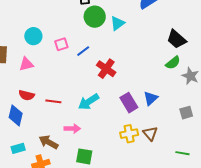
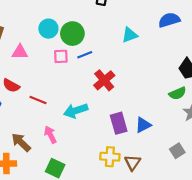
green circle: (95, 17) -> (72, 34), moved
cyan circle: (33, 36) -> (48, 29), moved
pink square: (61, 44) -> (61, 56), moved
gray square: (186, 113) -> (177, 151), turned -32
pink arrow: (72, 129) -> (50, 135), turned -133

